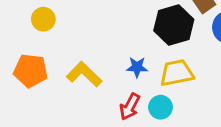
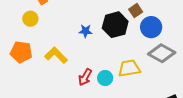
blue star: (137, 67) -> (85, 31), moved
yellow trapezoid: (177, 73) -> (129, 68), moved

